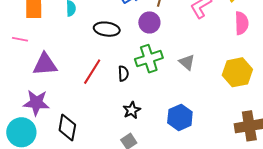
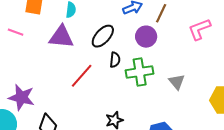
black ellipse: (107, 29) -> (103, 36), turned -65
purple triangle: (45, 64) -> (61, 37), moved
black semicircle: (123, 73) -> (115, 60), moved

